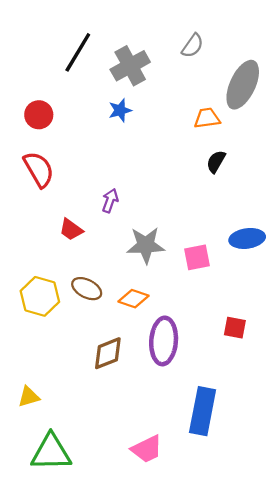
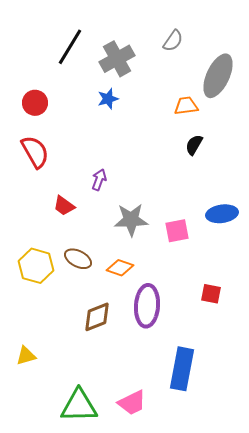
green triangle: (51, 452) -> (79, 406), moved

